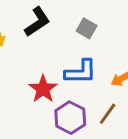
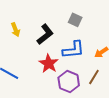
black L-shape: (37, 22) -> (45, 34), moved

